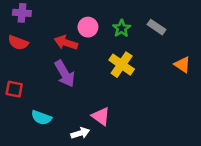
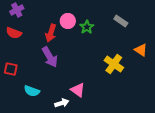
purple cross: (22, 13) -> (17, 10), turned -32
green star: (122, 28) -> (87, 27), moved
red arrow: (66, 43) -> (51, 33), turned -90
yellow cross: (122, 65) -> (114, 64), moved

